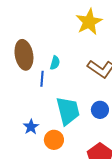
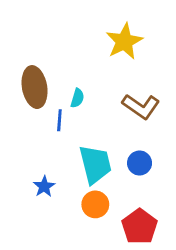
orange circle: (54, 140) -> (95, 204), moved

